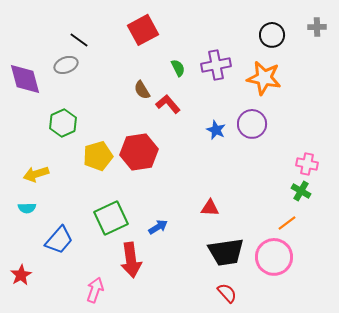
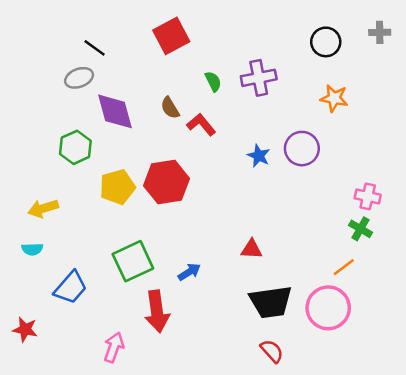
orange star: (264, 78) -> (334, 98), moved, size x0.7
purple diamond: (25, 79) -> (115, 111), moved
red star: (21, 275) -> (25, 329), turned -30

